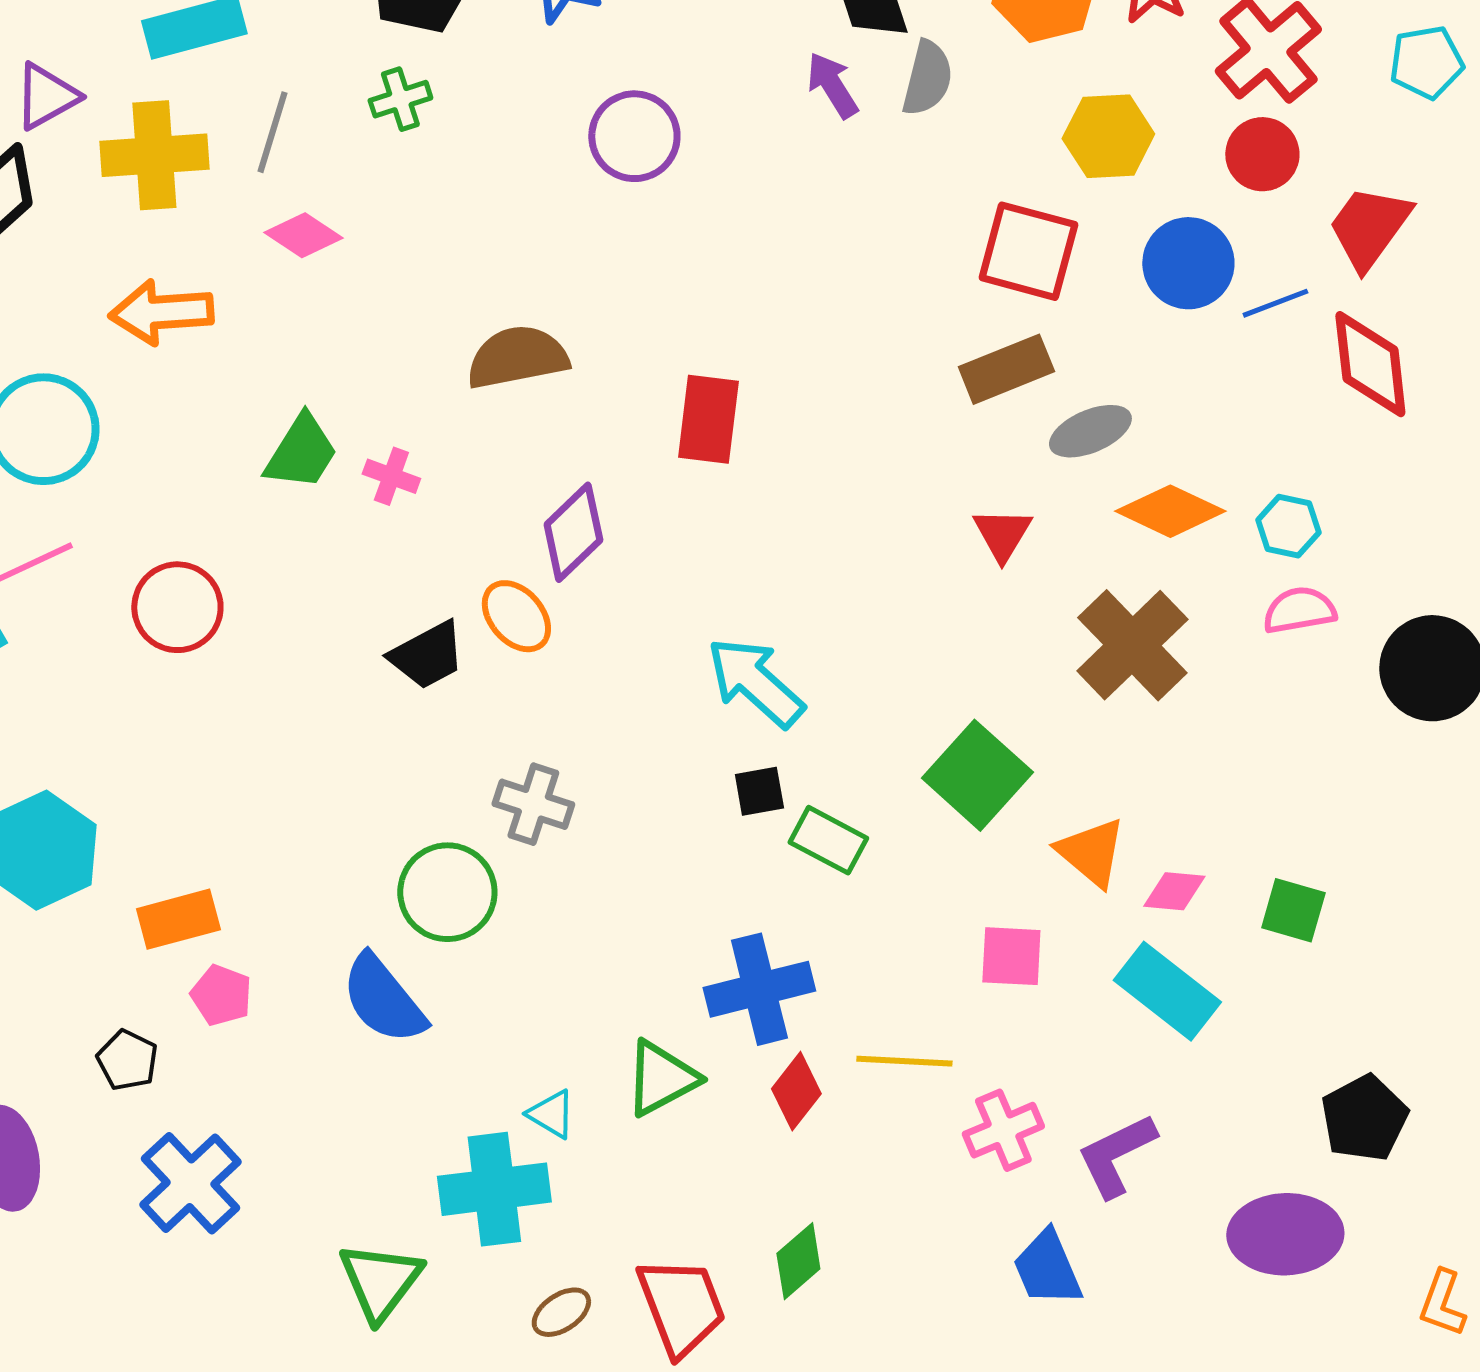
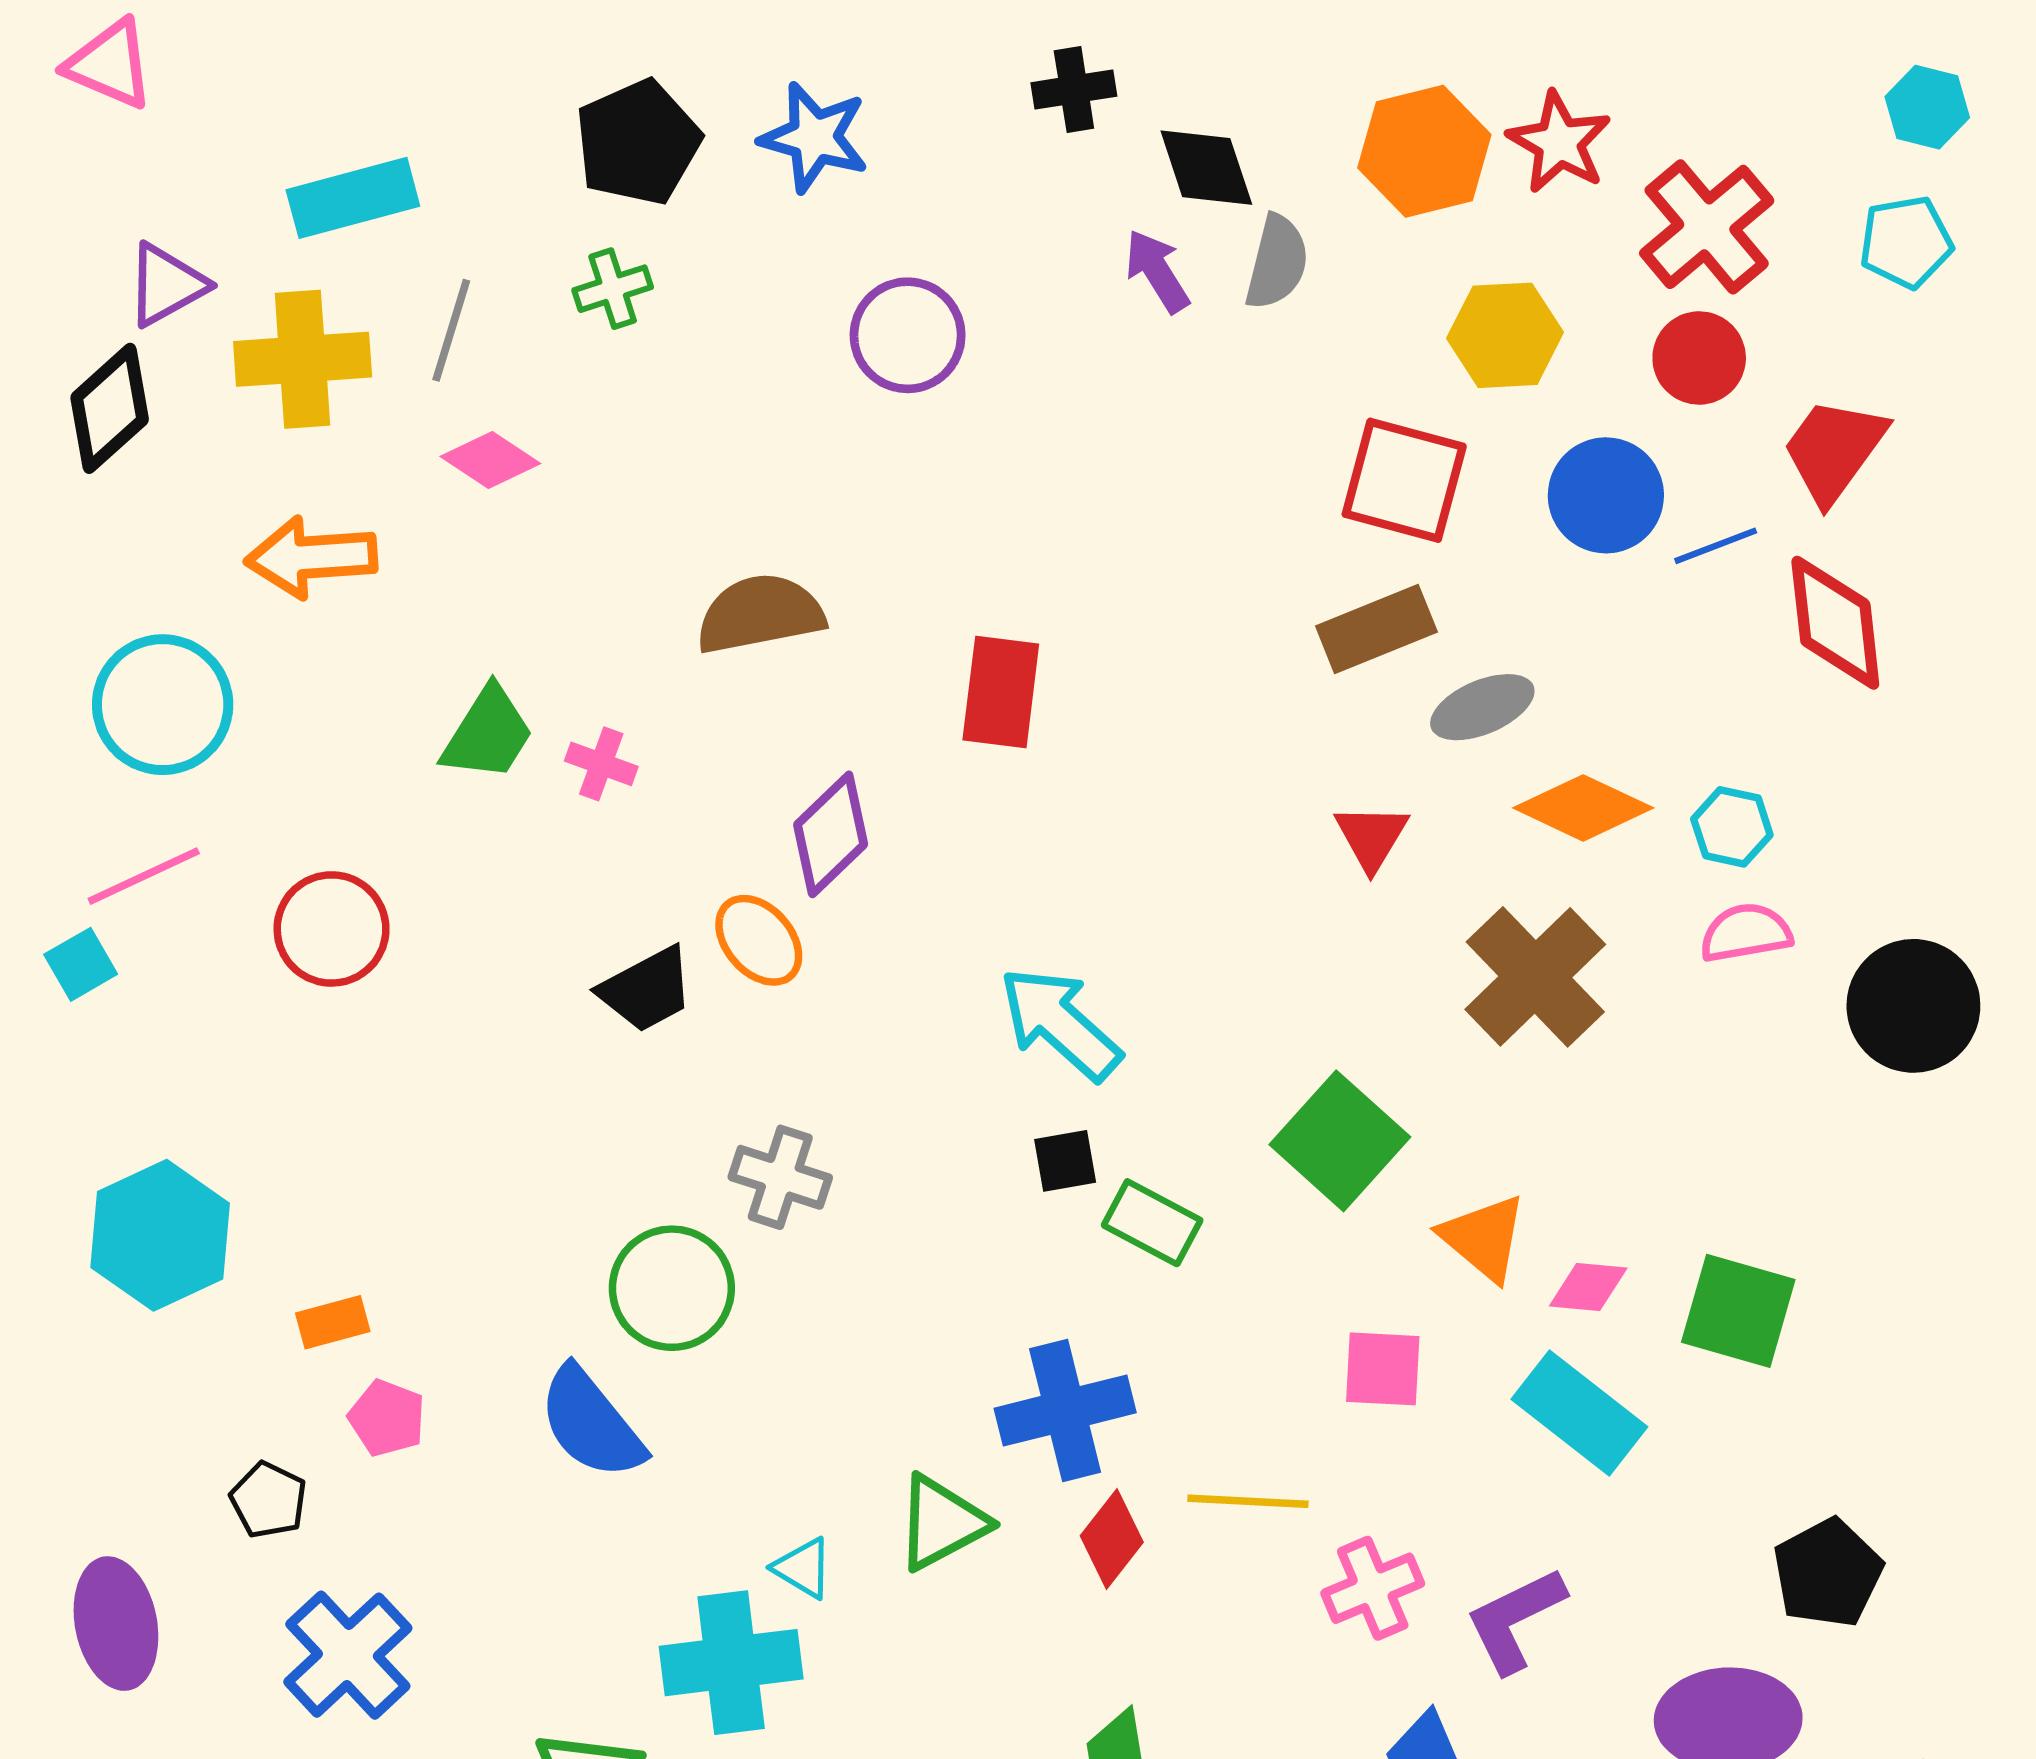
green square: (1293, 910) -> (1738, 1311), size x1.4
orange rectangle: (178, 919) -> (333, 1322), size x0.7

